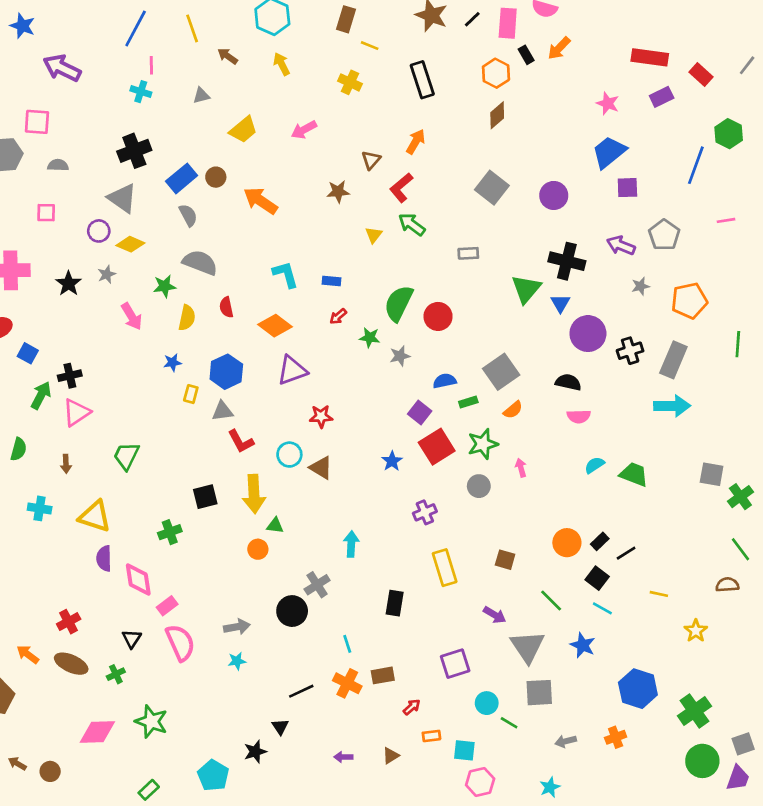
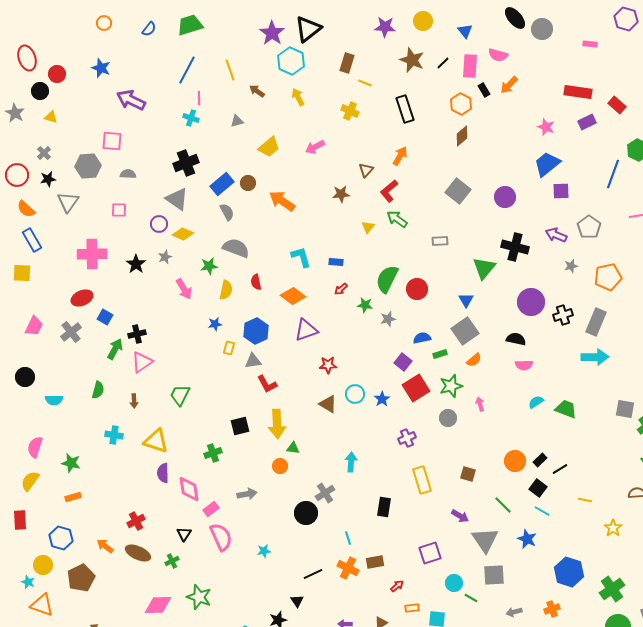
blue triangle: (560, 303) -> (466, 300), moved
cyan circle: (289, 455) -> (355, 394), moved
gray arrow: (237, 627) -> (247, 494), moved

